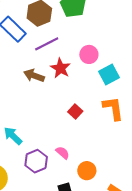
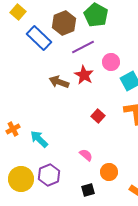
purple line: (47, 44) -> (83, 47), moved
purple hexagon: (36, 161) -> (49, 175), moved

